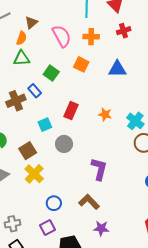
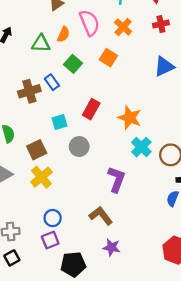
orange cross: (91, 37) -> (123, 27), turned 35
orange semicircle: (22, 38) -> (64, 34), moved
blue triangle: (117, 69) -> (164, 66), moved, turned -30
orange star: (105, 114) -> (130, 118), size x1.5
cyan cross: (135, 121) -> (141, 147), moved
blue circle: (54, 203) -> (53, 218), moved

